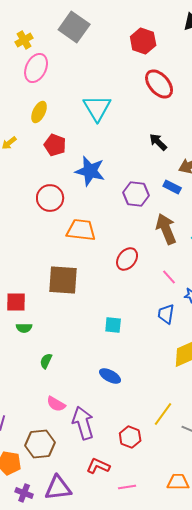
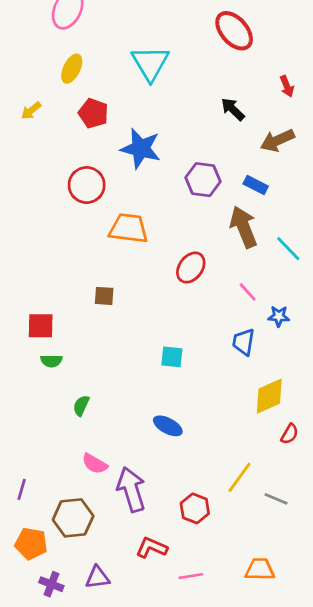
blue rectangle: (172, 187) -> (256, 185), moved
brown square: (63, 280) -> (104, 296), size x0.5
purple triangle: (58, 488) -> (97, 577), size x0.7

